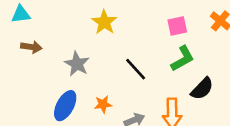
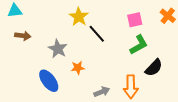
black line: (136, 69) -> (97, 34), moved
orange star: (103, 104) -> (78, 68), moved
blue ellipse: (65, 106) -> (49, 81), turned -65

